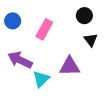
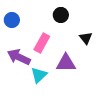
black circle: (84, 16) -> (61, 15), moved
pink rectangle: (44, 29) -> (42, 43), moved

